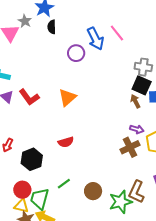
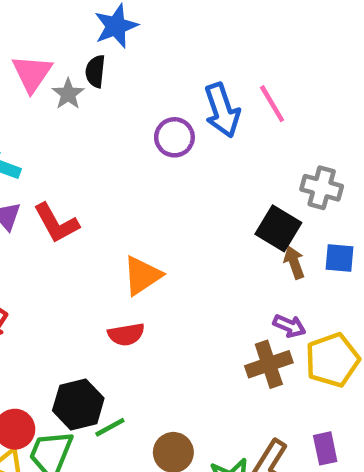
gray star: (25, 21) -> (68, 94), moved
black semicircle: (52, 27) -> (95, 71), moved
black square: (142, 85) -> (278, 228), moved
orange triangle: (67, 98) -> (142, 275), moved
black hexagon: (32, 159) -> (78, 404), moved

